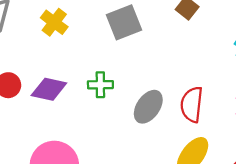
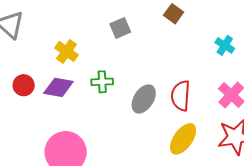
yellow cross: (54, 22) -> (66, 51), moved
gray square: (124, 22) -> (120, 28), size x0.7

